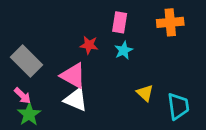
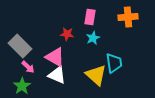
yellow triangle: (145, 93) -> (96, 75), moved, size x1.6
pink arrow: (22, 96) -> (28, 67), moved
cyan trapezoid: (178, 106) -> (114, 63), moved

